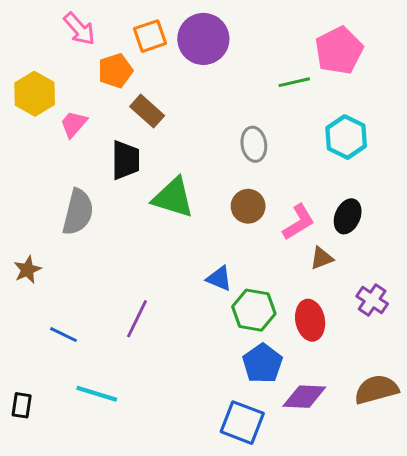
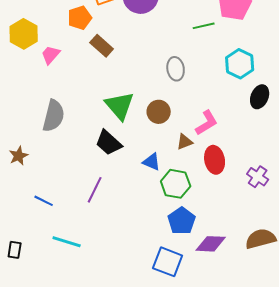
black trapezoid: (125, 160) -> (109, 143), moved, turned 132
green triangle: (173, 198) -> (120, 106), turned 32
brown circle: (248, 206) -> (159, 112), moved
black ellipse: (348, 216) -> (260, 97), moved
brown triangle: (322, 258) -> (185, 142), moved
red ellipse: (310, 320) -> (215, 160), moved

